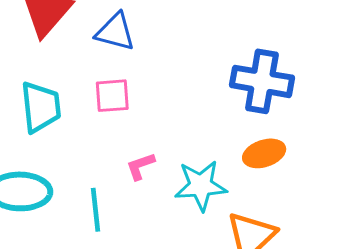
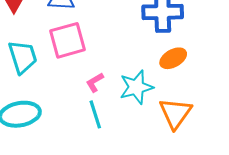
pink square: (112, 96) -> (67, 40), size x1.5
cyan line: (96, 210) -> (95, 114), moved

